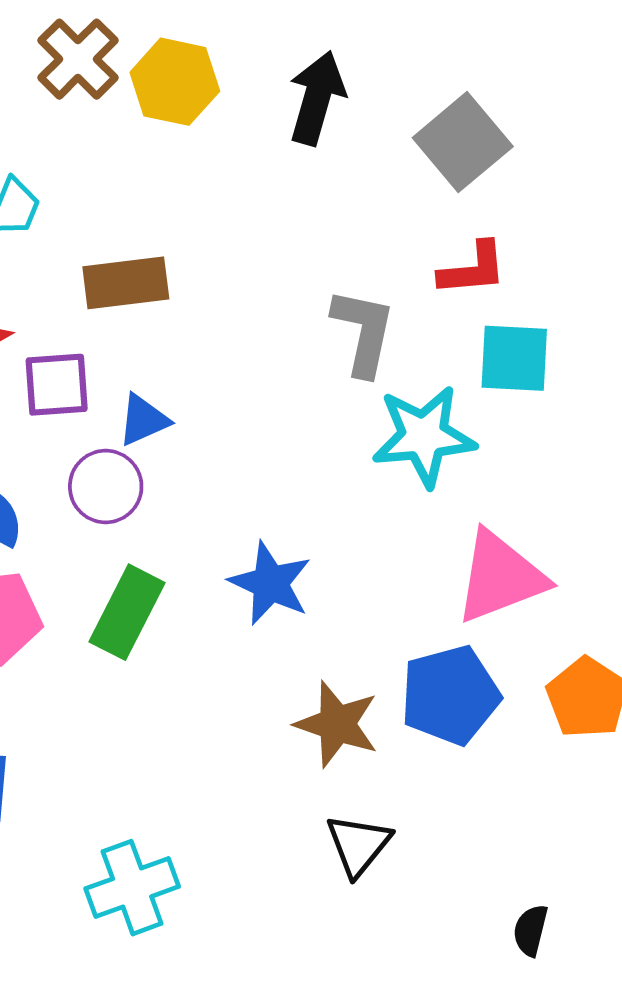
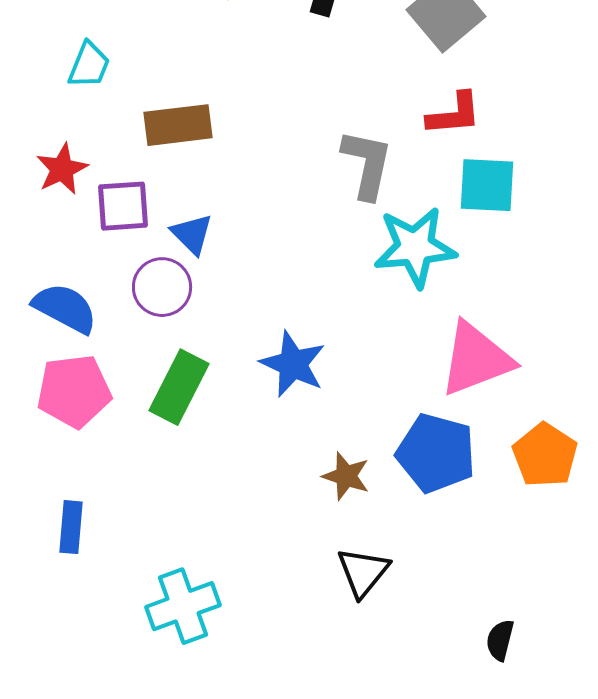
blue triangle: (143, 420) -> (192, 234), turned -51
blue pentagon: (450, 695) -> (436, 453), turned 30
brown star: (337, 724) -> (346, 476), size x0.7

